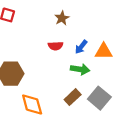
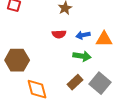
blue arrow: (81, 47) -> (83, 35), turned 40

